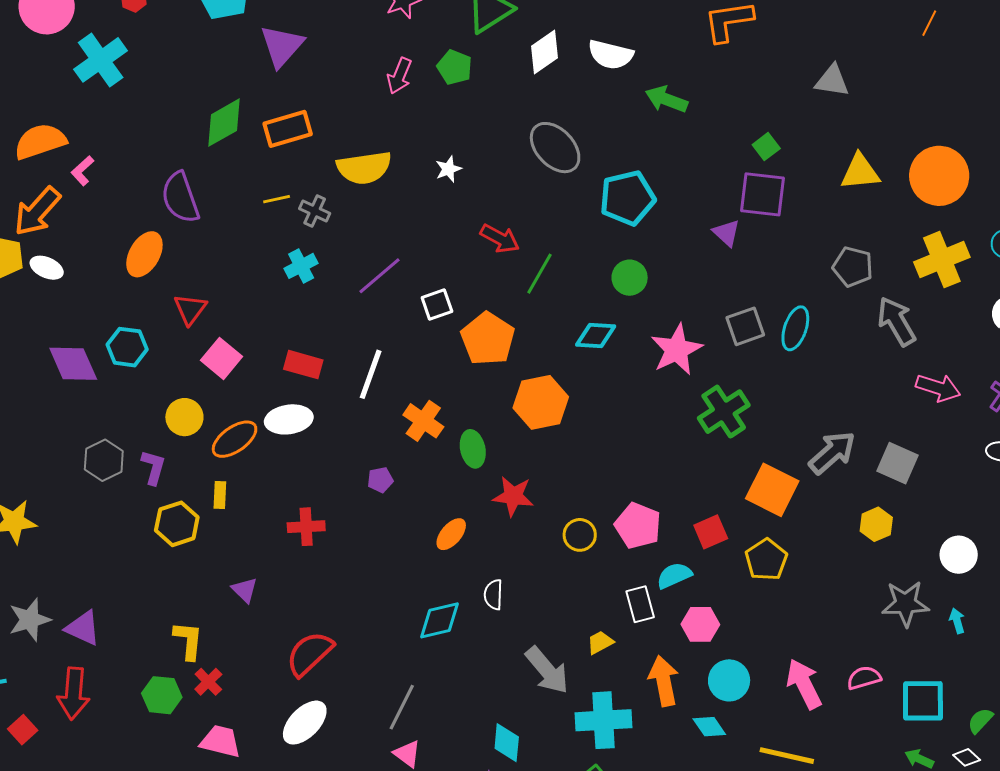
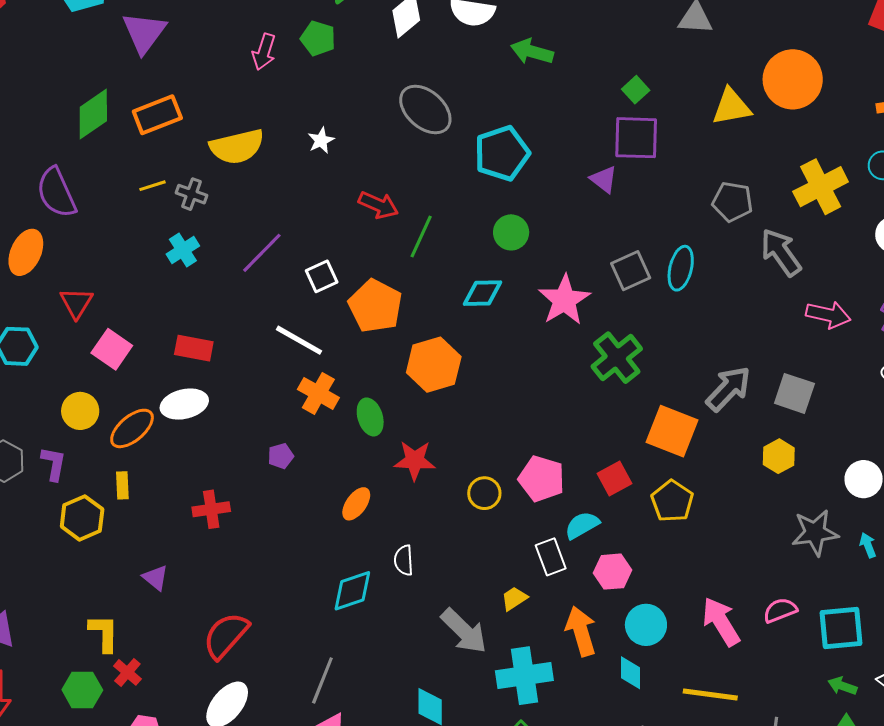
orange circle: (939, 176) -> (793, 79), moved
white line: (371, 374) -> (299, 340), moved, turned -75
cyan diamond: (709, 727) -> (630, 673), turned 40

